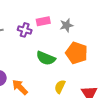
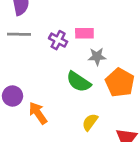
gray star: (66, 25) -> (97, 56), moved

